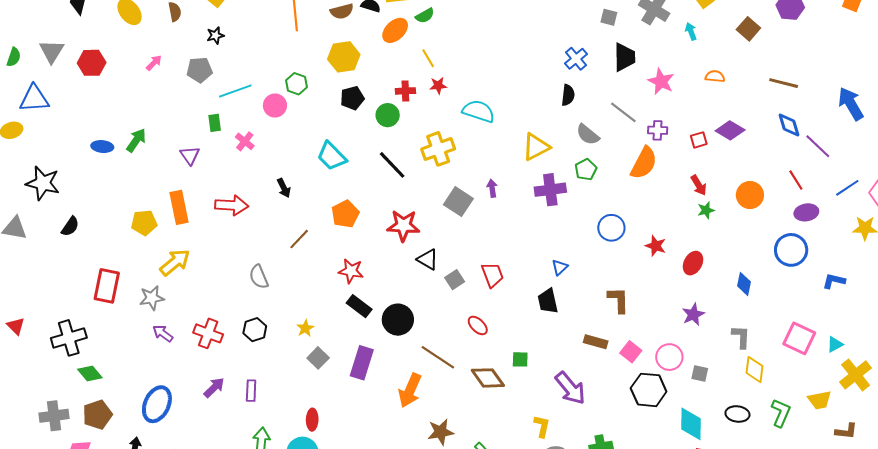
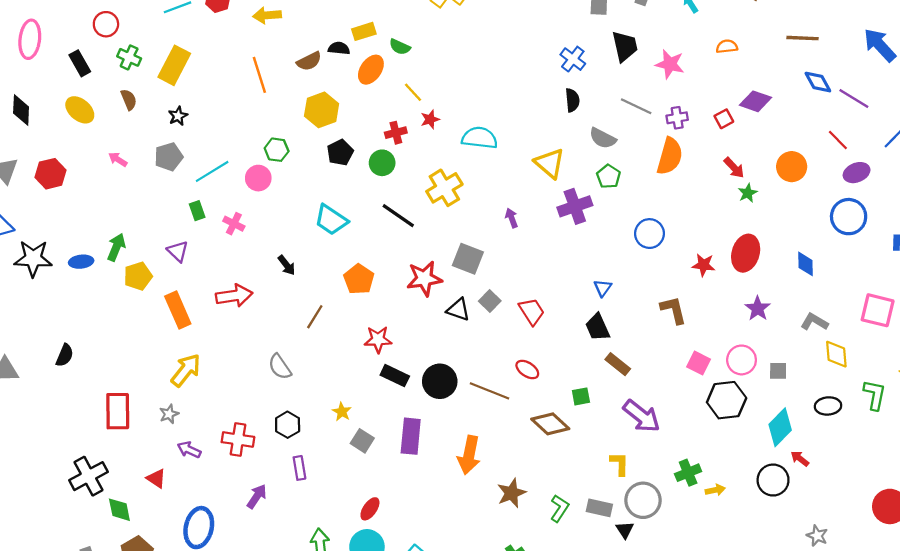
green semicircle: (425, 16) -> (400, 47), turned 66
pink arrow: (154, 63) -> (118, 159), turned -90
yellow triangle: (536, 147) -> (550, 163), turned -40
black star: (43, 183) -> (33, 259), moved
gray square: (458, 202) -> (468, 259), moved
yellow pentagon: (144, 223) -> (138, 276), moved
red star: (656, 246) -> (704, 265), moved
red ellipse: (693, 263) -> (746, 253), size x1.4
gray square: (455, 280) -> (490, 301), moved
gray star: (152, 298) -> (169, 414), size x0.7
red triangle: (16, 326) -> (156, 478), moved
gray L-shape: (741, 337) -> (814, 322), turned -50
brown rectangle: (596, 342) -> (618, 364), moved, turned 35
brown line: (438, 357) -> (489, 391), moved
green diamond: (90, 374) -> (119, 510), turned 40
purple rectangle: (251, 391) -> (299, 468), moved
red ellipse: (312, 420) -> (370, 509), turned 45
cyan diamond: (691, 424) -> (780, 427), turned 56

